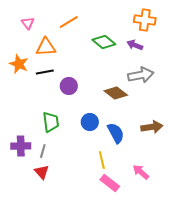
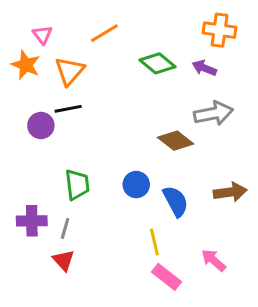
orange triangle: (46, 47) -> (70, 71), turned -45
orange star: (19, 64) -> (26, 65), moved
purple circle: (69, 86) -> (41, 125), moved

